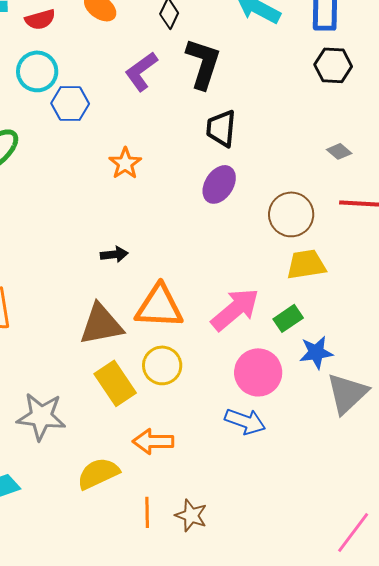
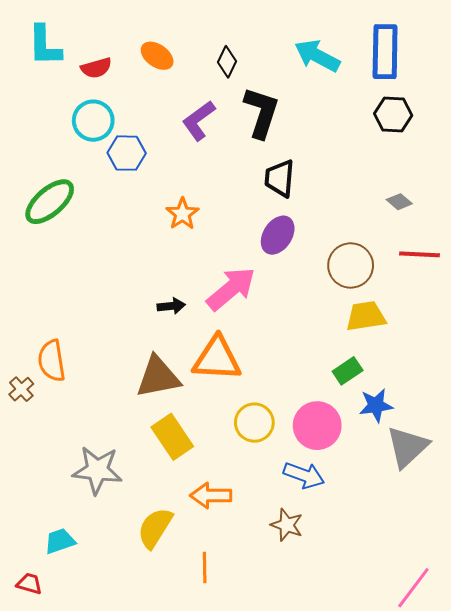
pink arrow: (235, 309) -> (231, 289), moved
yellow circle: (162, 365) -> (254, 423), moved
yellow semicircle: (98, 473) -> (155, 528), turned -33
brown star: (191, 515) -> (287, 525), moved

